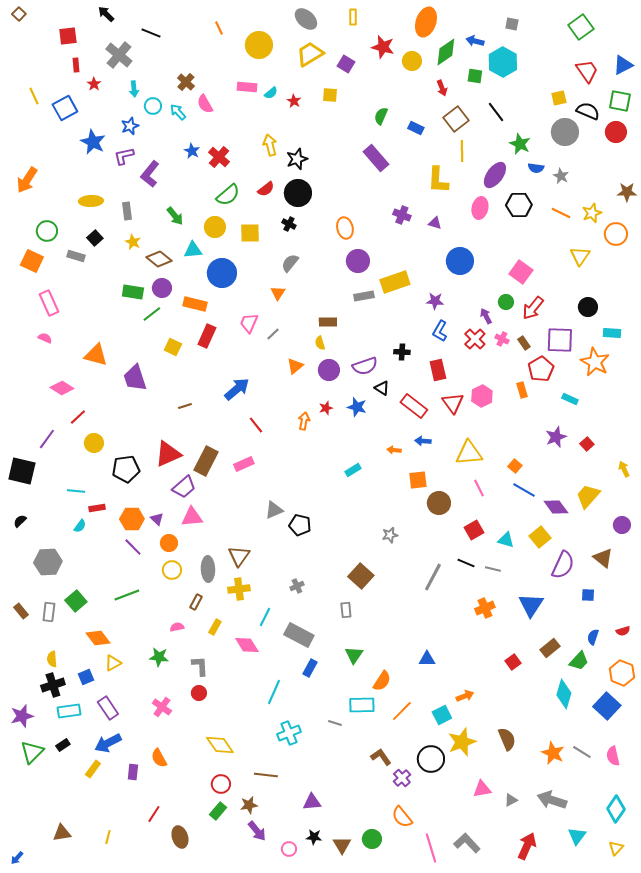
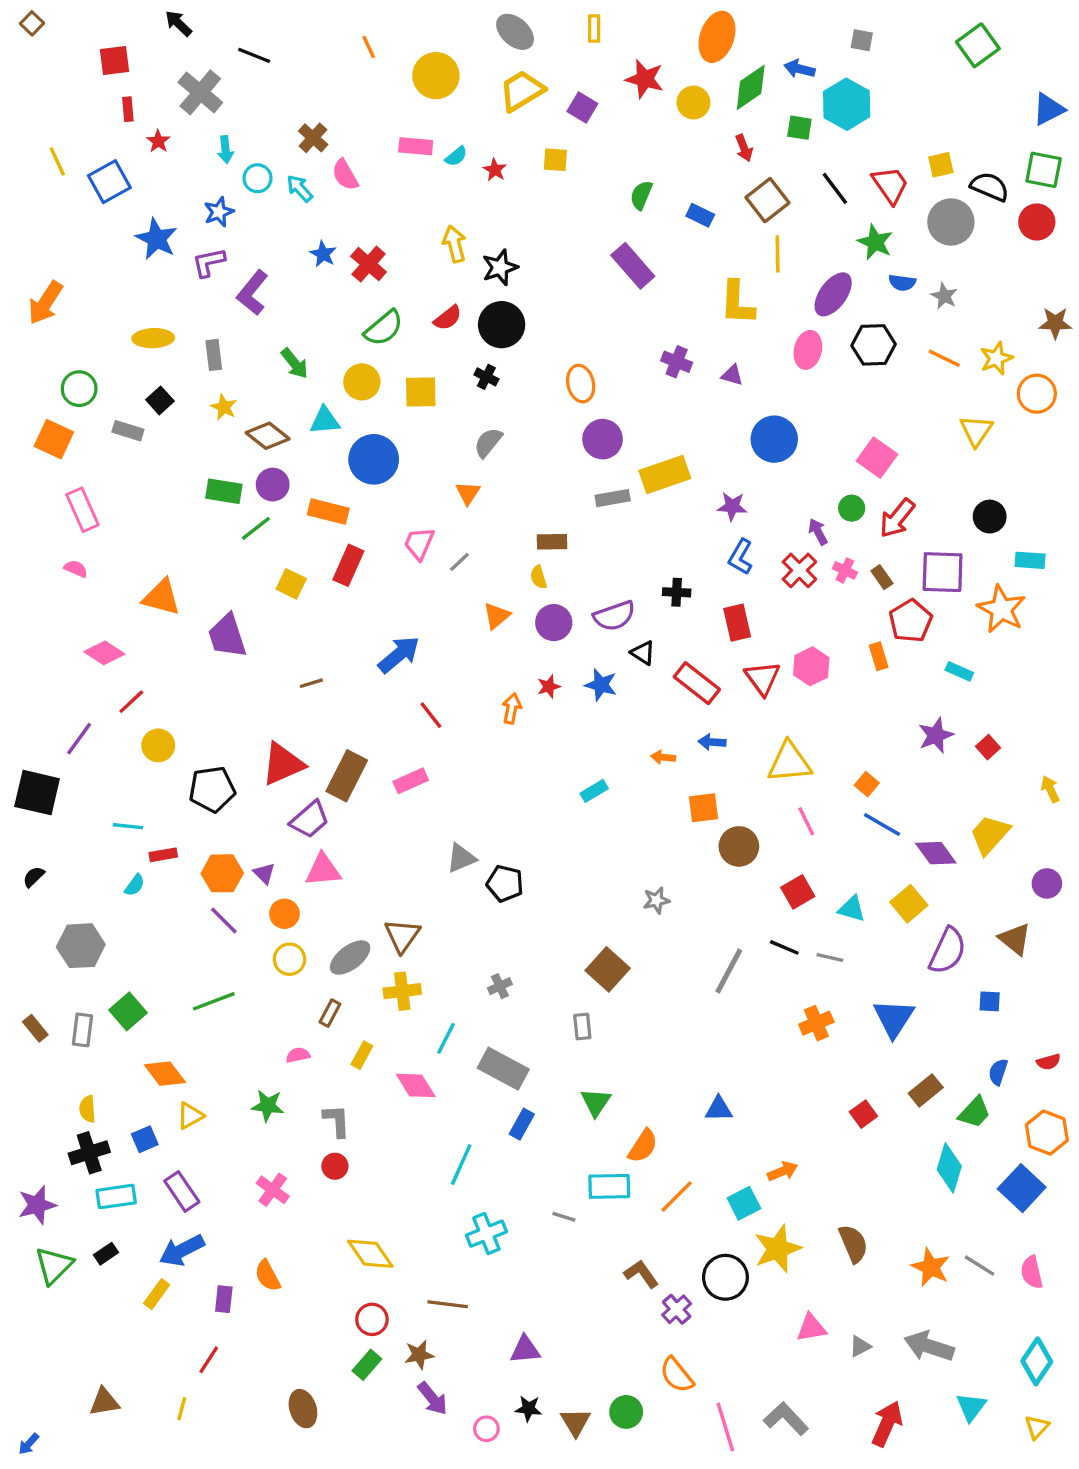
red trapezoid: (587, 71) -> (890, 185), moved
gray ellipse: (208, 569) -> (350, 958), turned 55
red line: (154, 814) -> (209, 1360), moved

